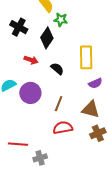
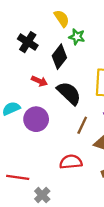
black semicircle: (57, 69) -> (69, 93), size x1.6
brown line: (59, 104) -> (82, 125), moved
gray cross: (40, 158) -> (42, 195), turned -32

